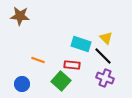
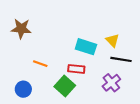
brown star: (20, 16) -> (21, 29), moved
black line: (103, 56) -> (121, 59), moved, turned -36
purple cross: (105, 78) -> (111, 83), turned 30

